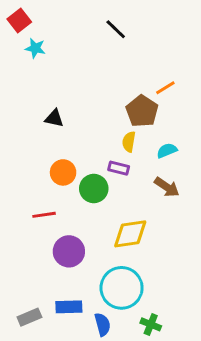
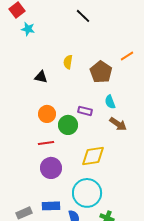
orange line: (165, 88) -> (127, 56), moved
yellow semicircle: (129, 142) -> (68, 62), moved
cyan semicircle: (167, 151) -> (110, 102), moved, turned -88
red line: (44, 215) -> (46, 143), moved

